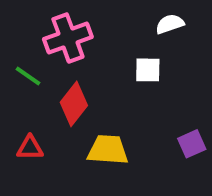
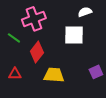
white square: (148, 70) -> (74, 35), size x1.5

